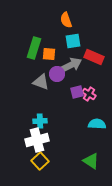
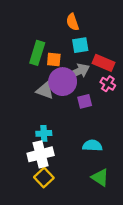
purple circle: (57, 74) -> (63, 82), size x1.6
pink cross: (89, 94) -> (108, 84), moved
cyan semicircle: (97, 124) -> (92, 146), moved

